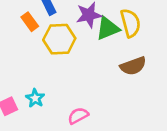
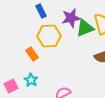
orange rectangle: (30, 22) -> (32, 54), moved

